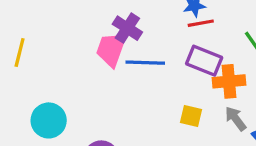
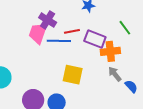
red line: (201, 23) -> (72, 31), moved
yellow square: (191, 116) -> (73, 75), moved, size x1.5

